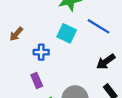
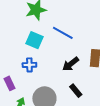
blue cross: (41, 52) -> (29, 65), moved

